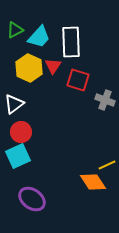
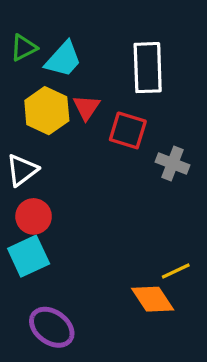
white rectangle: (71, 42) -> (148, 68), moved

